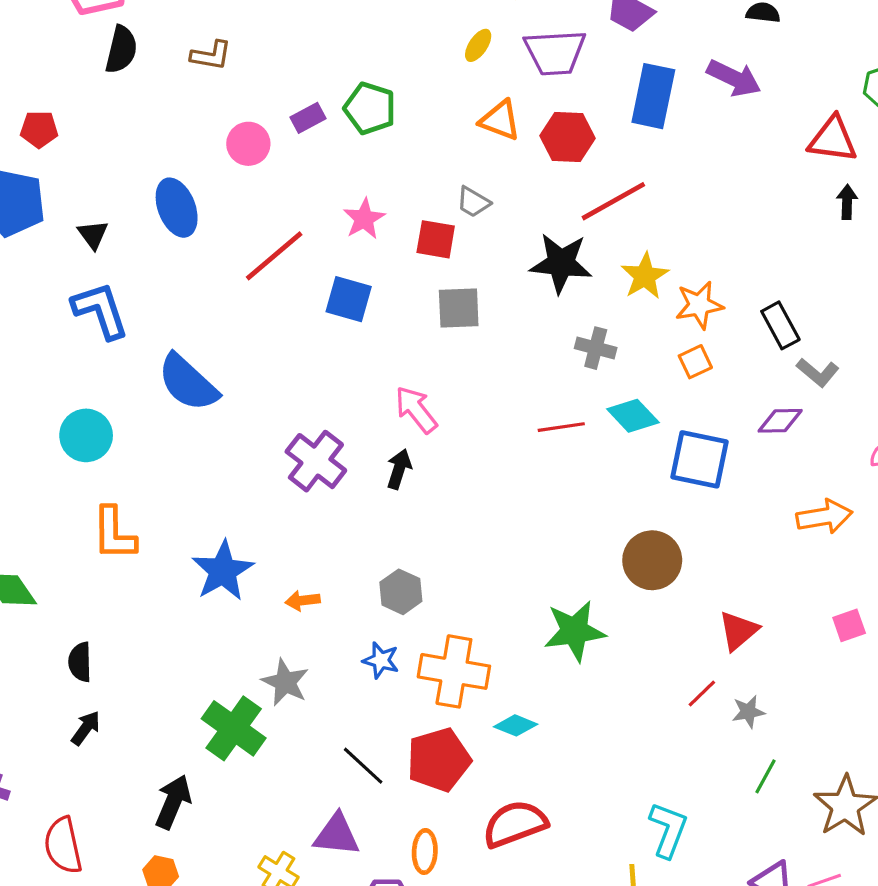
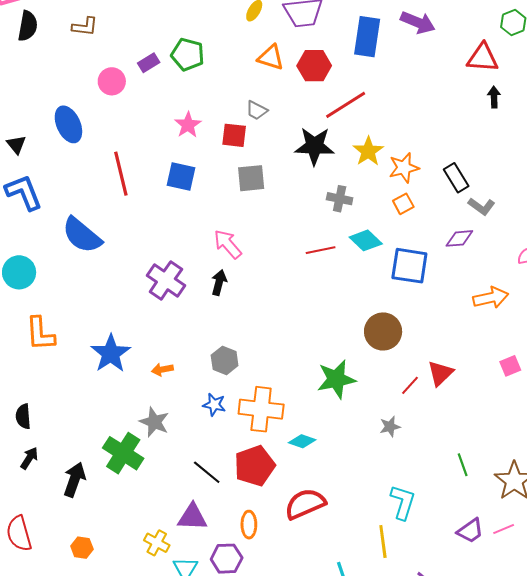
red line: (274, 256) -> (121, 174), moved, turned -60
red line: (702, 693) -> (410, 385), moved
gray star: (748, 712) -> (390, 427), moved
green line: (765, 776) -> (463, 465), turned -45
black arrow: (173, 802) -> (74, 480), moved

